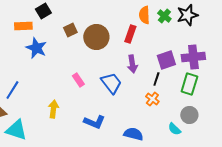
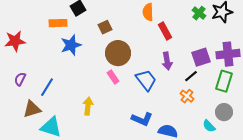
orange semicircle: (144, 15) -> (148, 12), moved
red rectangle: (130, 34) -> (165, 31), turned -48
brown circle: (96, 37) -> (118, 53), moved
blue star: (36, 48) -> (71, 45), turned 30
black line: (156, 79) -> (191, 76), turned 32
blue L-shape: (94, 122) -> (142, 119), moved

